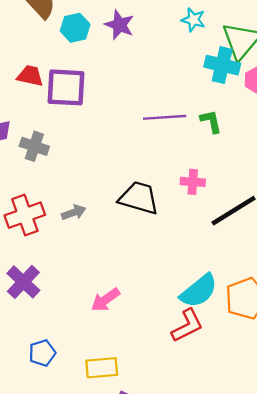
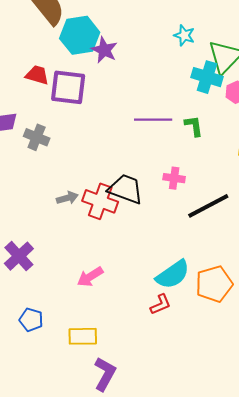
purple star: (119, 25) -> (104, 50), moved
cyan hexagon: (75, 28) -> (80, 35), size x1.5
red cross: (25, 215) -> (100, 201), moved, turned 36
red L-shape: (187, 326) -> (161, 304), size x0.7
blue pentagon: (42, 353) -> (31, 320), turned 30

